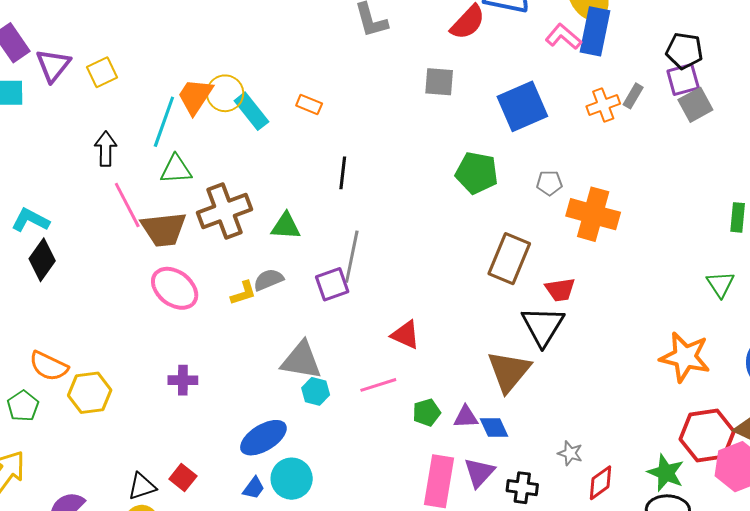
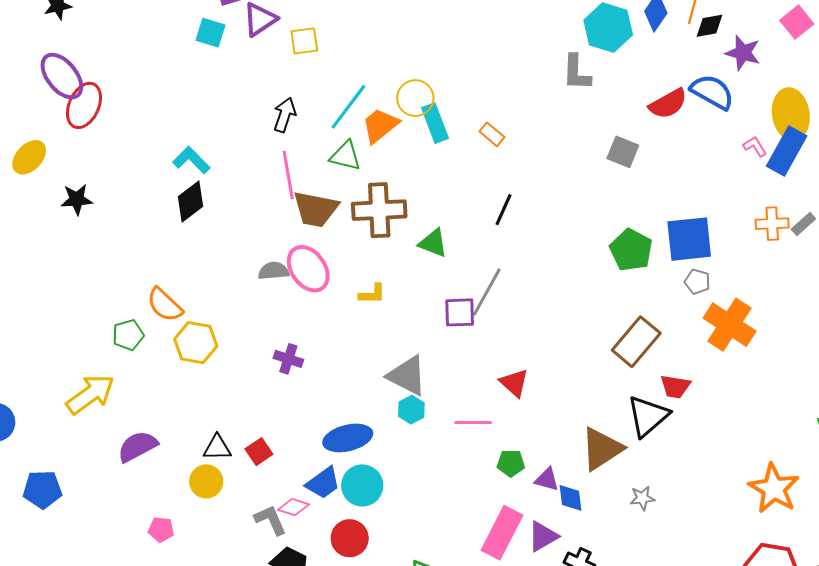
pink L-shape: (563, 37) -> (755, 146), size x0.7
orange trapezoid: (195, 96) -> (380, 125), moved
blue square: (522, 106) -> (689, 239), moved
gray semicircle: (268, 280) -> (274, 271), moved
gray star: (570, 453) -> (642, 498), moved, turned 30
blue trapezoid: (254, 488) -> (323, 483), size x1.5

